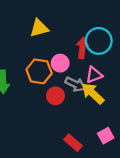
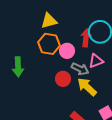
orange hexagon: (39, 71) -> (49, 44), moved
yellow arrow: (93, 94) -> (87, 87), moved

